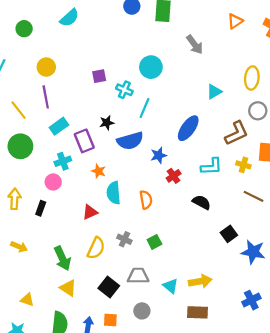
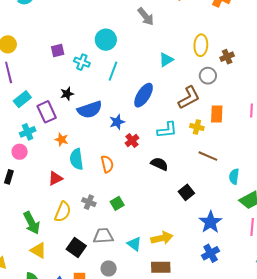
cyan line: (144, 108) -> (113, 71), moved
blue star: (253, 252) -> (210, 222), moved, turned 30

